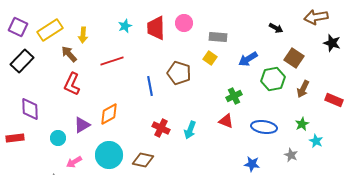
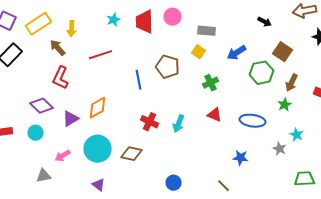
green cross: (234, 96) -> (211, 83), moved
purple diamond: (30, 109) -> (42, 106), moved, turned -45
green star: (302, 124) -> (285, 105), moved
cyan circle: (58, 138) -> (36, 133), moved
cyan star: (316, 141) -> (297, 135), moved

